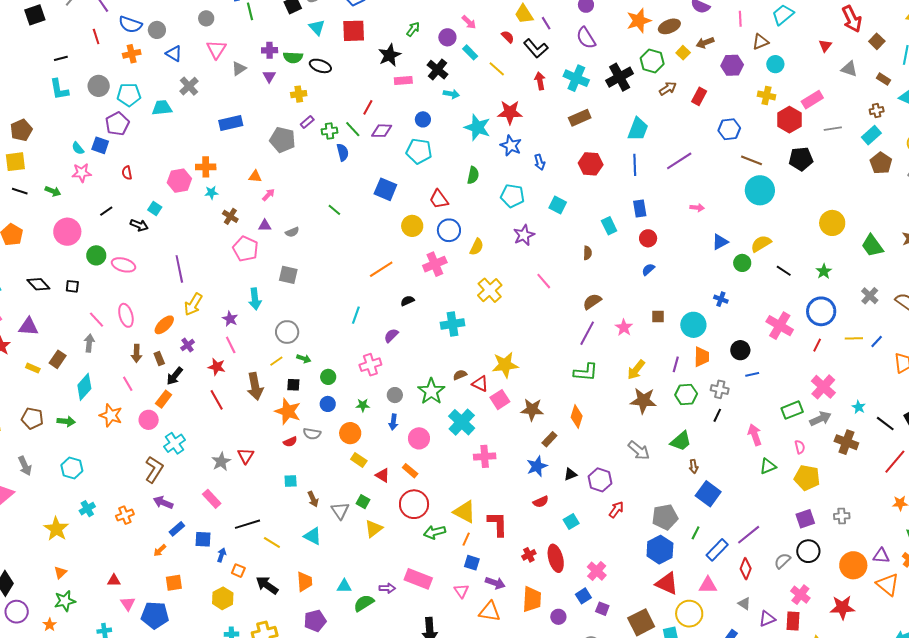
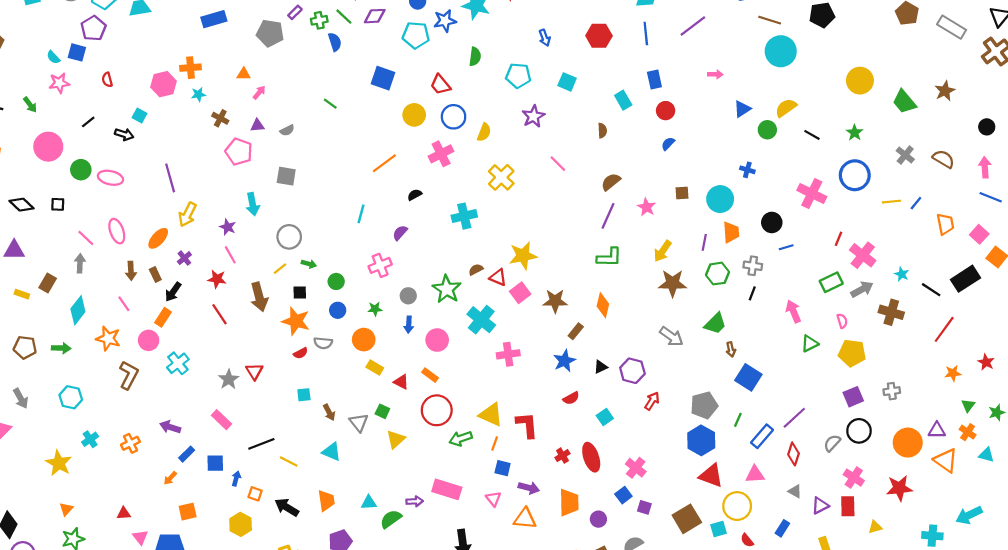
blue star: (511, 146) -> (445, 21), moved, turned -30
green arrow: (53, 191) -> (30, 105), turned 35
red line: (817, 345) -> (839, 239), moved
brown L-shape: (154, 470) -> (129, 375), moved

